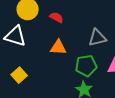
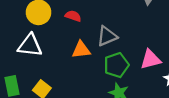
gray triangle: (97, 38) -> (107, 36), moved

